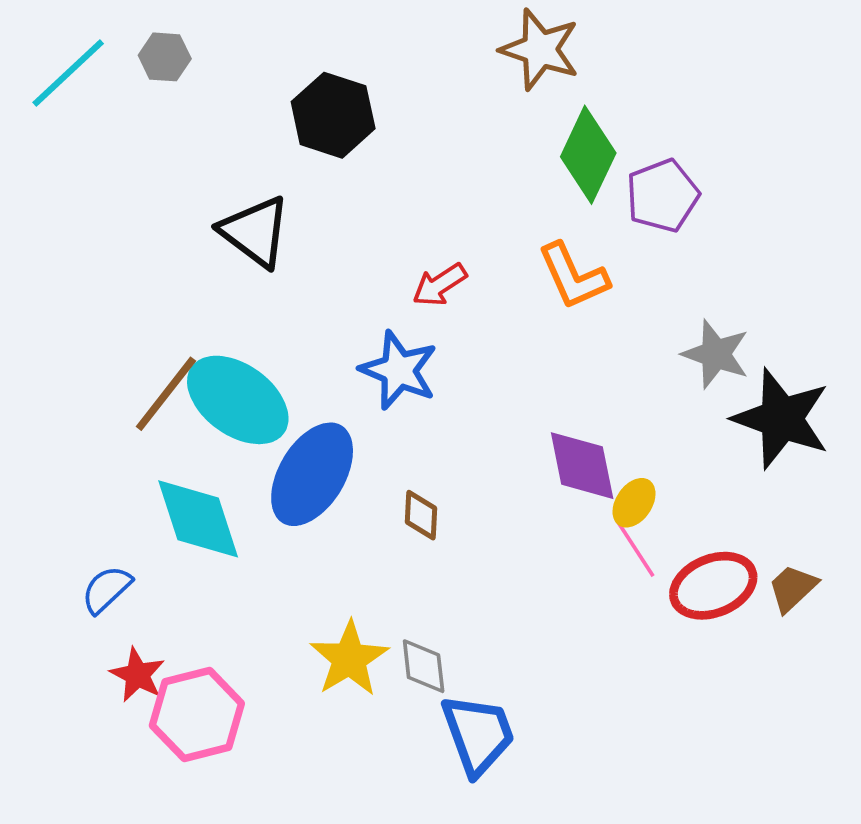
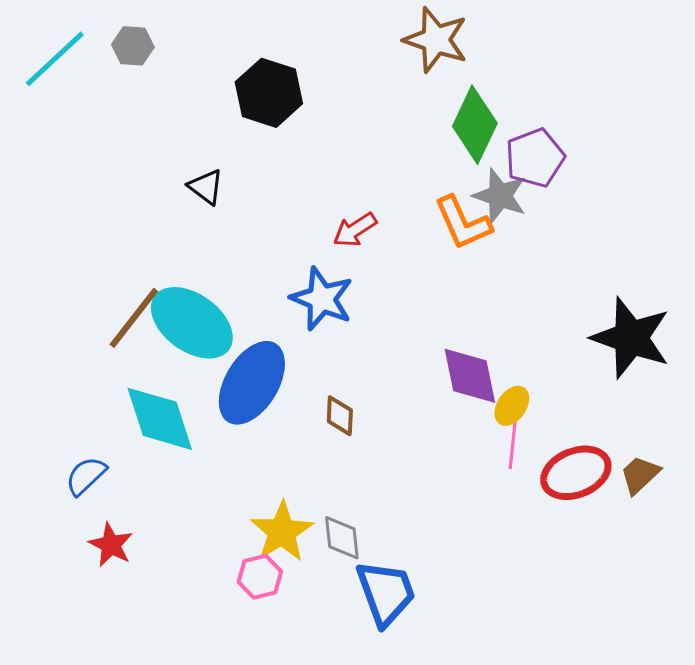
black triangle: (255, 232) -> (206, 187), size x0.6
gray star: (716, 354) -> (500, 196), moved
pink line: (635, 549) -> (513, 443), turned 39
pink hexagon: (197, 715) -> (260, 577), moved, size x0.6

